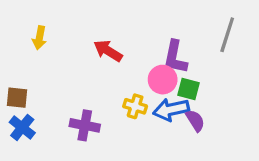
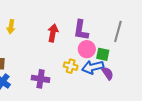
gray line: (227, 35) -> (118, 31), moved
red arrow: (108, 51) -> (53, 33), turned 72
purple L-shape: (175, 57) -> (81, 30), moved

